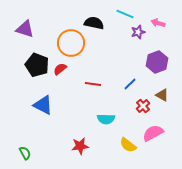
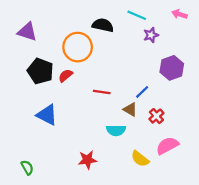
pink arrow: (158, 23) -> (179, 14), moved
brown triangle: (162, 95) -> (130, 109), moved

